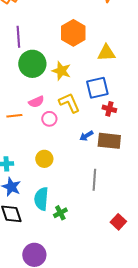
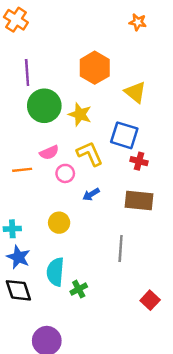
yellow triangle: (106, 53) -> (135, 92), turned 42
blue square: (97, 88) -> (124, 135), turned 30
blue arrow: (86, 136) -> (91, 194), moved

